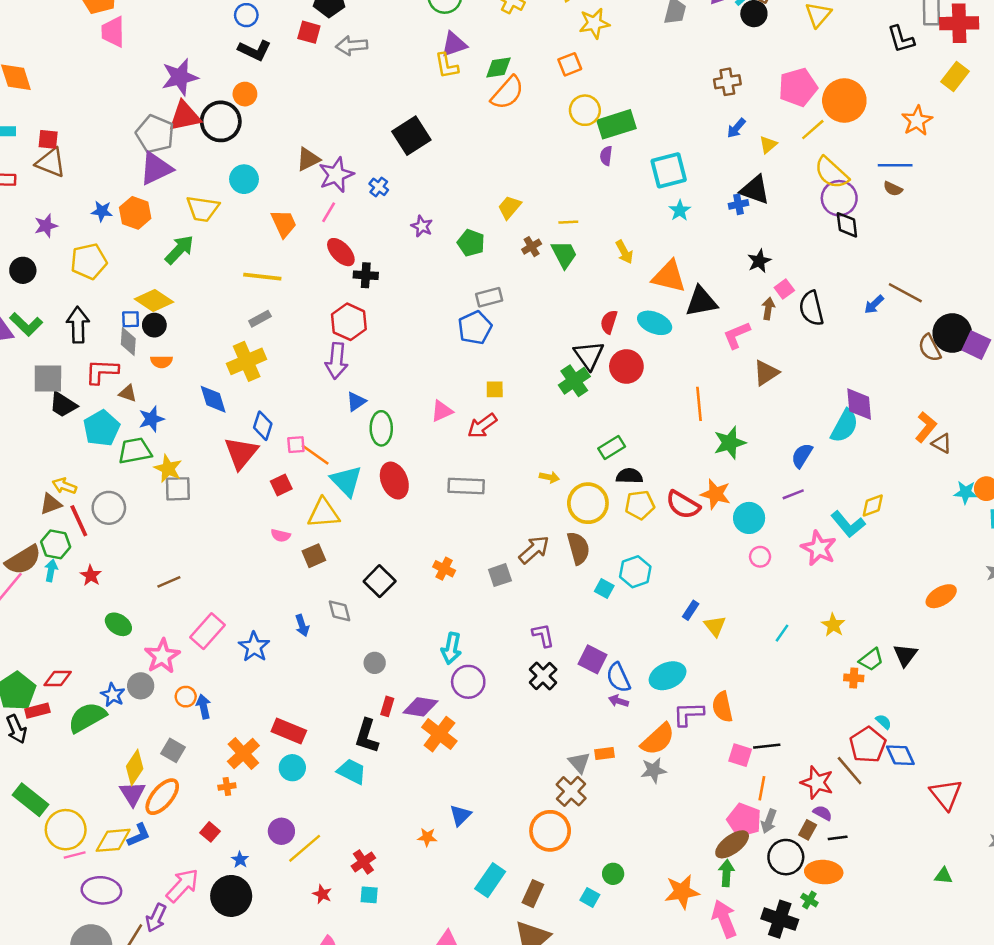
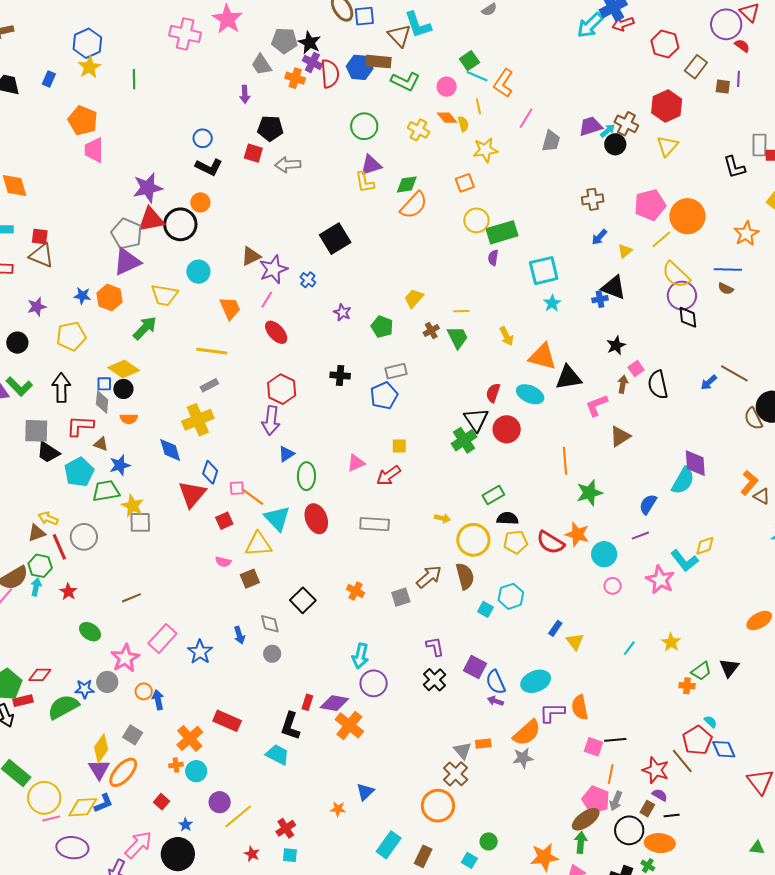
black cross: (366, 275) -> (340, 376), moved
gray circle: (375, 663) -> (272, 654), moved
blue star: (113, 695) -> (85, 689), turned -30
cyan circle: (292, 768) -> (196, 771), moved

